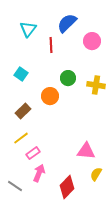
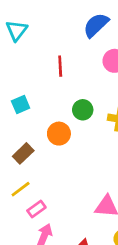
blue semicircle: (67, 23) -> (96, 25), moved
cyan triangle: (28, 29) -> (17, 30), moved
cyan square: (21, 74) -> (21, 104), turned 32

